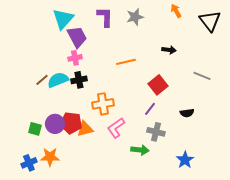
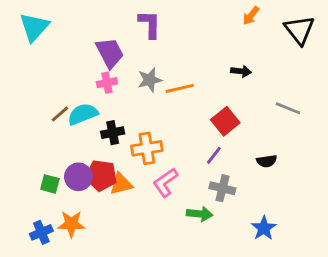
orange arrow: (176, 11) -> (251, 16), turned -112
gray star: (135, 17) -> (150, 80), moved
cyan triangle: (63, 19) -> (34, 27), moved
black cross: (79, 80) -> (113, 133), moved

